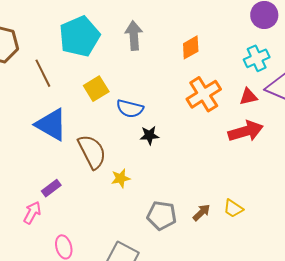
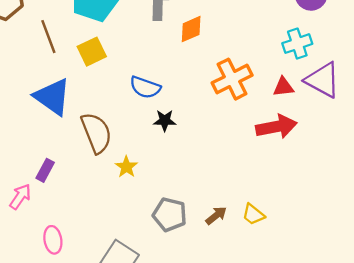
orange diamond: (191, 47) -> (191, 29), moved
yellow square: (96, 89) -> (92, 52), moved
yellow star: (121, 178) -> (126, 167), turned -30
purple rectangle: (51, 188) -> (45, 170), turned -30

